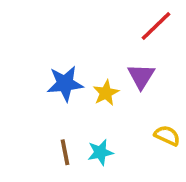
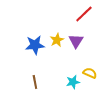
yellow star: (106, 93) -> (57, 40), moved
cyan star: (100, 152) -> (73, 82), moved

